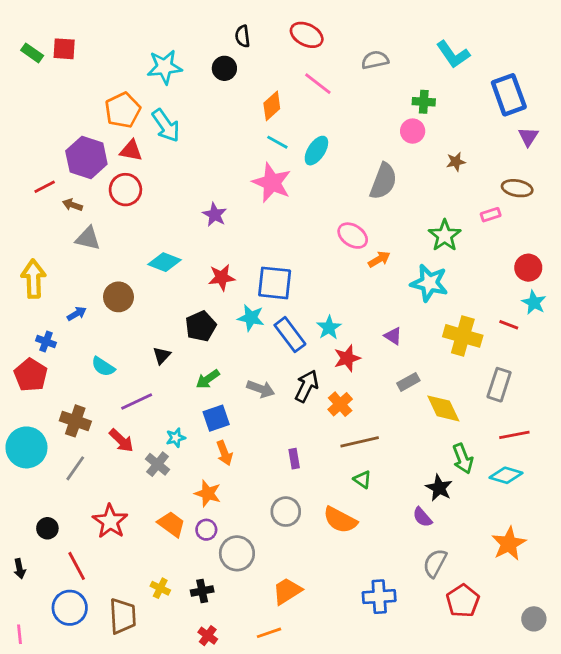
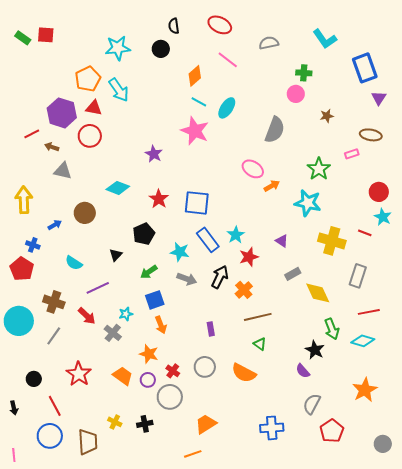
red star: (222, 277) -> (159, 199), turned -30
cyan star: (251, 318) -> (180, 252), moved
red cross: (208, 636) -> (173, 371), moved

